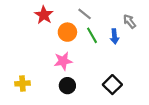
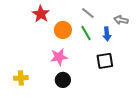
gray line: (85, 14) -> (88, 13), moved
gray arrow: (129, 21) -> (121, 20), turned -40
black square: (112, 85) -> (105, 61), moved, turned 36

